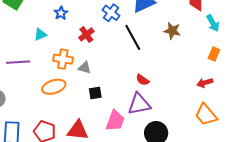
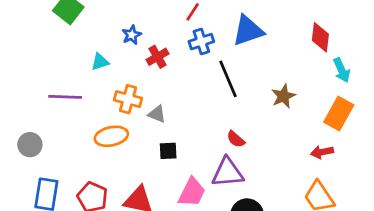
blue cross: (111, 13) -> (201, 42), turned 30
brown star: (172, 31) -> (283, 96), moved, turned 30
red cross: (86, 34) -> (157, 57), moved
orange rectangle: (214, 54) -> (339, 113), size x1.6

